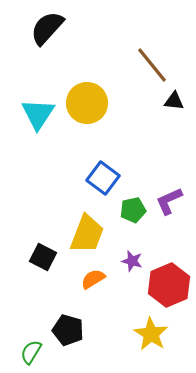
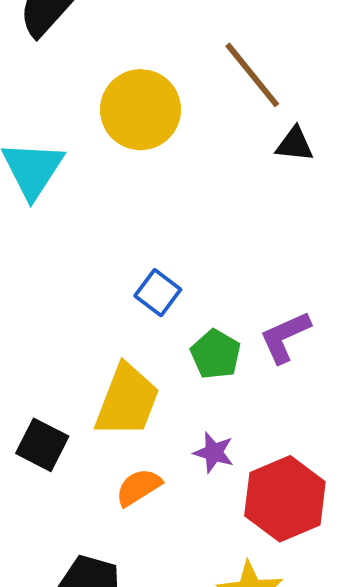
yellow circle: (87, 103) -> (141, 110), moved
blue square: (103, 178) -> (158, 293), size x0.7
green pentagon: (133, 210) -> (216, 354), turned -30

